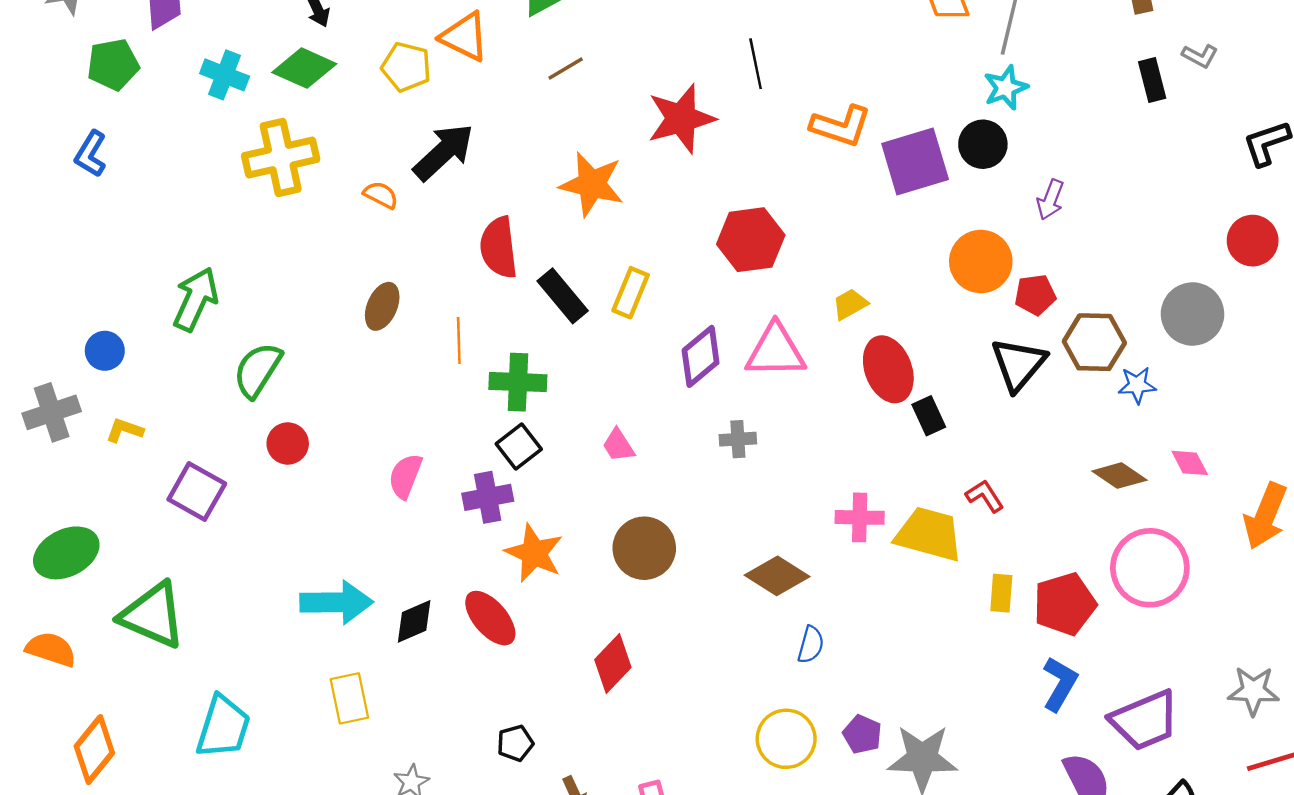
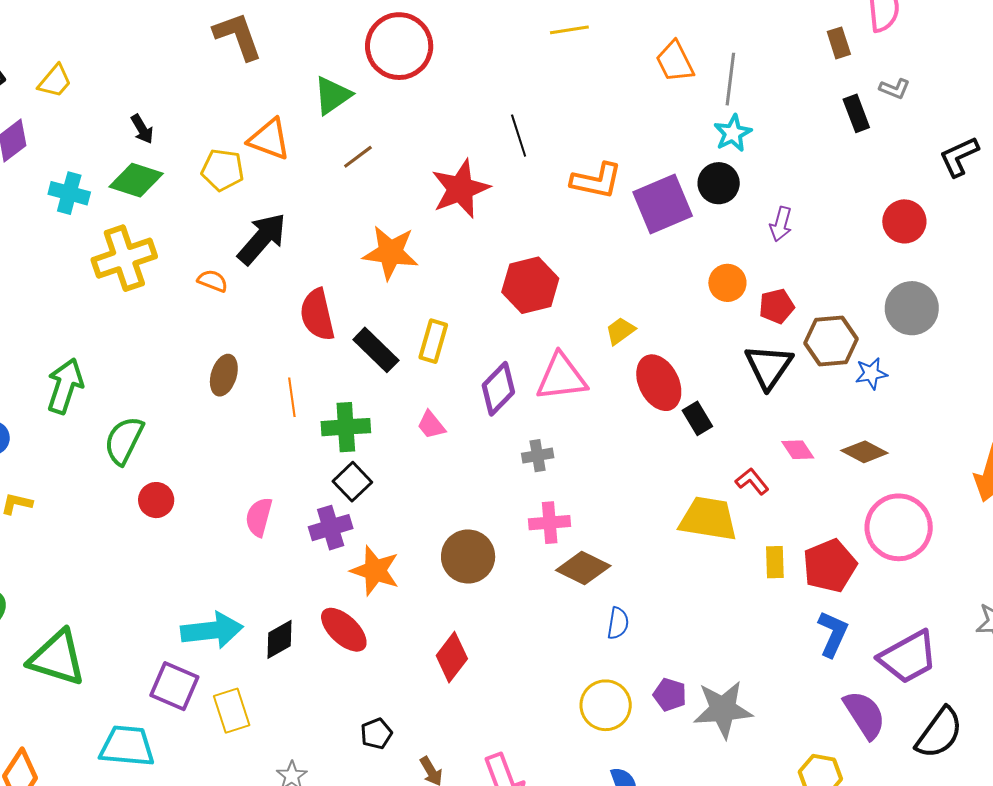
red circle: (1253, 241) -> (904, 221), moved
orange circle: (981, 261) -> (727, 283), size x0.7
pink trapezoid: (618, 445) -> (431, 425), moved
pink diamond: (1190, 463) -> (798, 450), moved
purple square: (197, 492) -> (174, 686), moved
pink cross: (860, 517) -> (550, 523), moved
cyan trapezoid: (223, 727) -> (127, 746), turned -96

